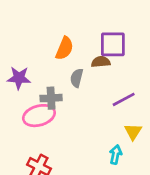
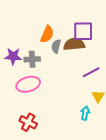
brown semicircle: (101, 62) -> (74, 44), size x1.5
gray semicircle: (77, 78) -> (56, 46), moved
gray cross: (51, 98) -> (32, 59), moved

